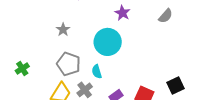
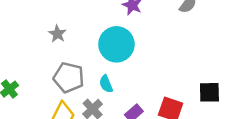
black square: (175, 85) -> (209, 92), turned 30

